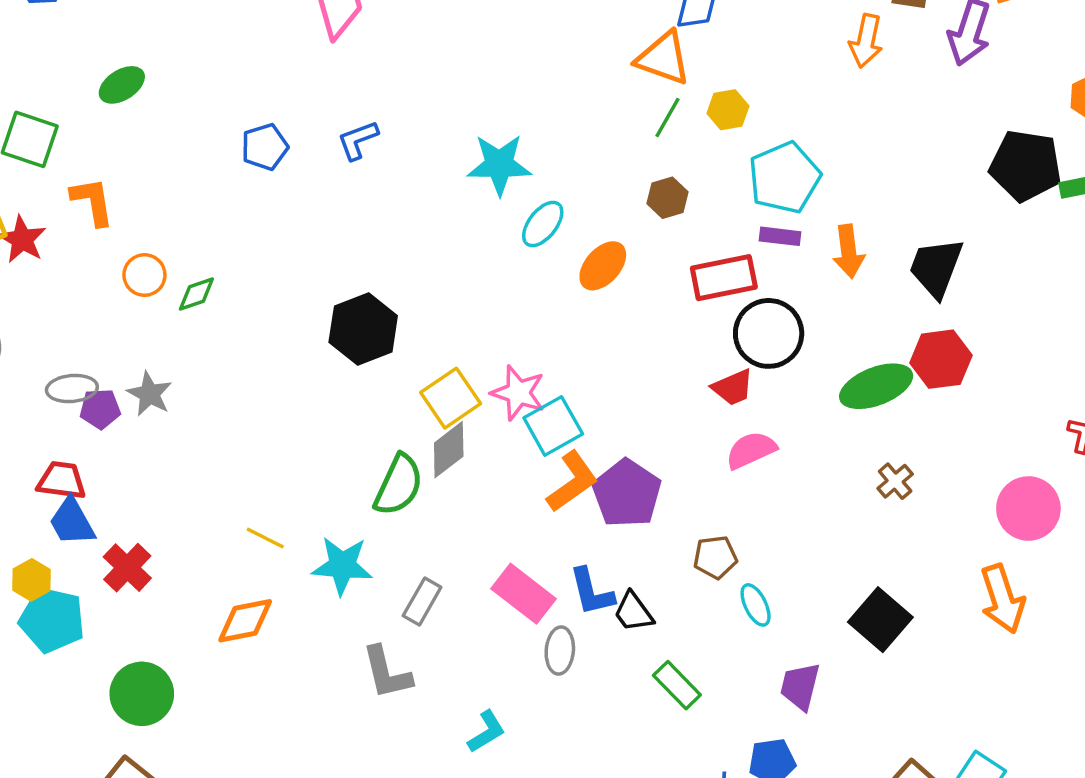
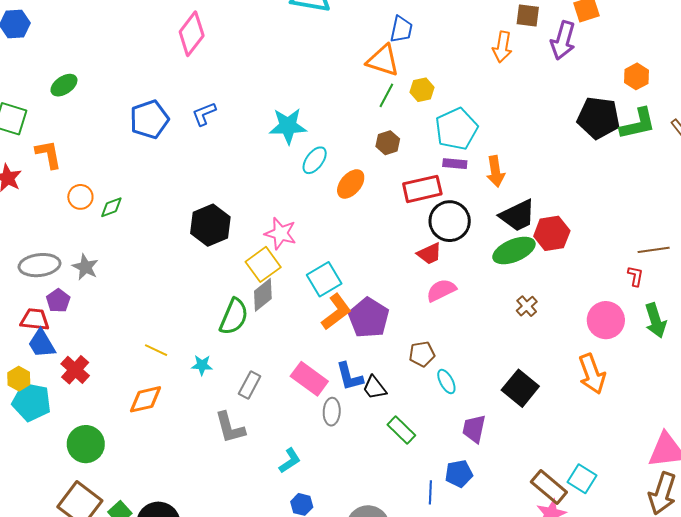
blue pentagon: (265, 147) -> (149, 119), size x1.4
black trapezoid: (936, 268) -> (518, 216), moved, turned -135
gray ellipse: (72, 388) -> (40, 265), size x1.4
pink star: (518, 393) -> (281, 233), moved
purple pentagon: (100, 409) -> (58, 301), moved, turned -30
cyan star: (342, 566) -> (202, 365), size x0.6

